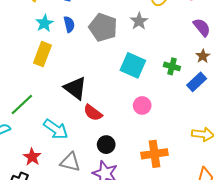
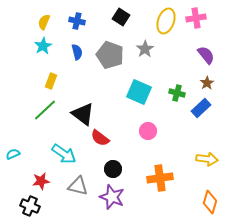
cyan star: (44, 23) -> (43, 46), moved
yellow rectangle: (42, 54) -> (51, 81), size x0.7
green line: (22, 104) -> (45, 110), moved
red star: (32, 157) -> (41, 181), turned 30

